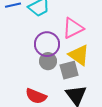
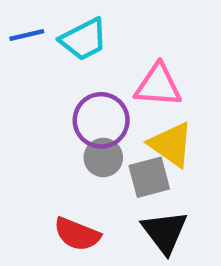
pink triangle: (73, 28) -> (158, 85), turned 30

